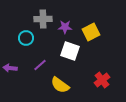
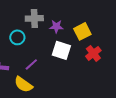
red cross: (102, 80) -> (93, 53), moved
yellow semicircle: (60, 85) -> (23, 84), moved

